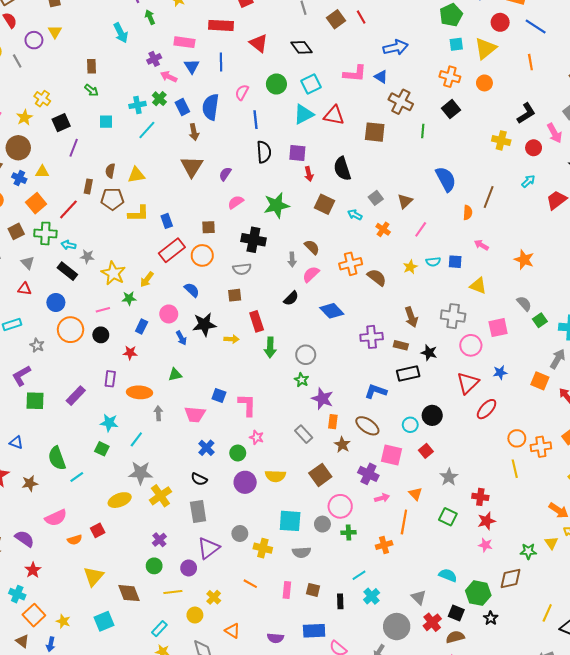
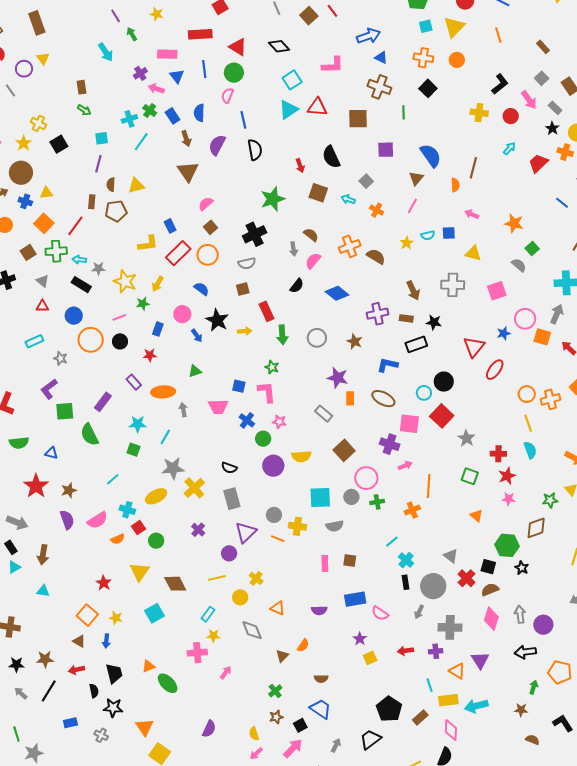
blue triangle: (381, 77) -> (381, 58), moved
green circle: (276, 84) -> (234, 73), moved
blue semicircle: (211, 107) -> (199, 113), size x0.7
purple line: (74, 148) -> (98, 164), moved
purple square: (297, 153) -> (386, 150), moved
purple semicircle: (225, 174) -> (217, 145), moved, size x1.5
brown triangle: (405, 201) -> (416, 178), moved
pink semicircle: (236, 202) -> (206, 204), moved
yellow L-shape: (138, 214) -> (148, 244), moved
brown square: (208, 227) -> (210, 227), turned -32
black cross: (253, 240) -> (255, 234), turned -30
green square: (540, 320) -> (532, 248), moved
black star: (204, 324) -> (217, 320), turned -30
pink circle: (471, 345) -> (525, 319), moved
purple rectangle: (110, 379) -> (134, 382), turned -42
green star: (302, 380) -> (272, 367), moved
brown star: (342, 445) -> (355, 342), moved
blue cross: (206, 448) -> (247, 420), moved
red square: (426, 451) -> (442, 416), size x1.6
green semicircle: (57, 458) -> (90, 435), moved
orange triangle: (415, 494) -> (476, 516), moved
purple semicircle: (25, 539) -> (67, 520), moved, turned 42
green circle: (154, 566) -> (156, 541), moved
red star: (33, 570) -> (104, 583), moved
cyan semicircle: (448, 575) -> (530, 450), moved, turned 54
orange line: (250, 584) -> (278, 539), moved
cyan cross: (17, 594) -> (127, 510), moved
black rectangle: (340, 601) -> (406, 582), moved

